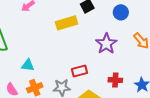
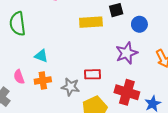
blue circle: (121, 12) -> (139, 24), moved
red cross: (115, 80) -> (127, 92), size x1.6

